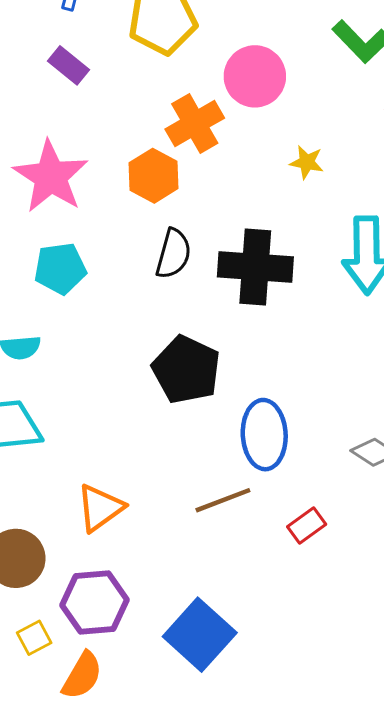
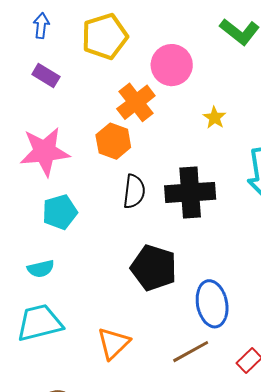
yellow star: (307, 162) -> (215, 118), turned 30
pink star: (51, 177) -> (45, 152), turned -30
orange triangle: (100, 508) -> (113, 343), moved

